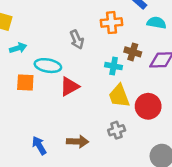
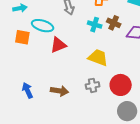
cyan cross: (114, 66) -> (95, 25), moved
yellow trapezoid: (119, 96) -> (98, 58), turned 125
red circle: (148, 106) -> (121, 85), moved

